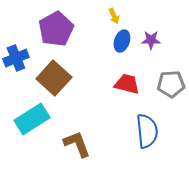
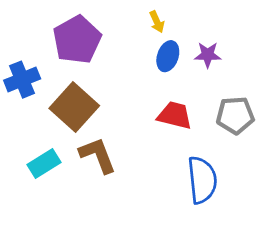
cyan rectangle: (32, 119) -> (44, 163), size x0.7
brown L-shape: (77, 144) -> (98, 155), moved

